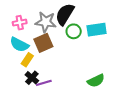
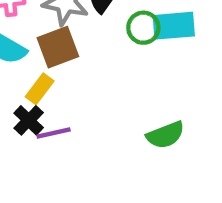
green circle: (74, 31) -> (143, 28), moved
yellow rectangle: (27, 60) -> (40, 89), moved

